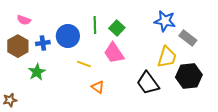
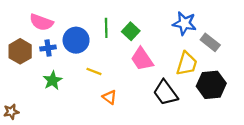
pink semicircle: (24, 20) -> (41, 22), moved, size x1.5
pink trapezoid: (114, 53) -> (142, 59), moved
green star: (37, 72) -> (53, 80), moved

